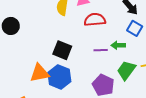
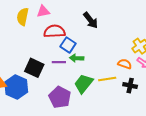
blue square: (135, 28) -> (68, 45), moved
black square: (62, 50) -> (34, 68), moved

